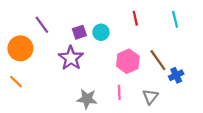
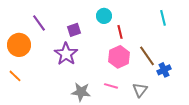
red line: (135, 18) -> (120, 32), moved
cyan circle: (101, 32) -> (104, 16), moved
pink line: (119, 92) -> (111, 86), turned -72

